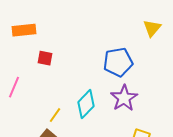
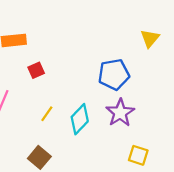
red square: (45, 58) -> (36, 70), turned -35
yellow line: (55, 115) -> (47, 114), moved

